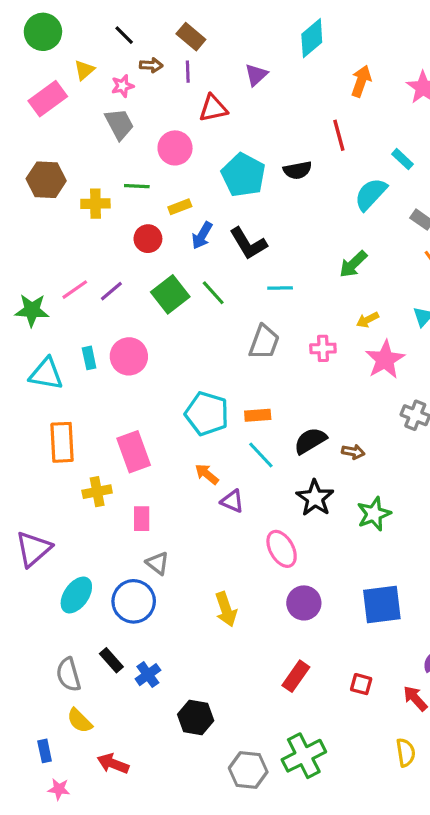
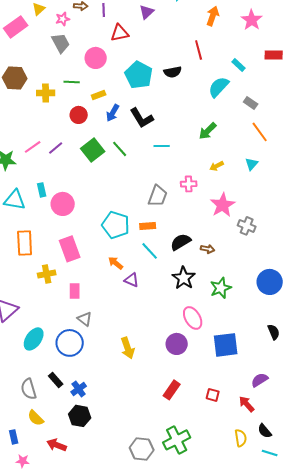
gray trapezoid: (264, 342) -> (158, 196), moved
pink circle: (129, 356) -> (63, 204), moved
pink star: (385, 360) -> (223, 205), moved
pink ellipse: (282, 549) -> (193, 318), moved
black hexagon: (196, 718) -> (80, 416), moved

